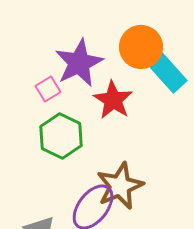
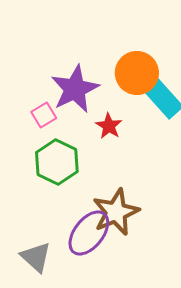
red star: (113, 100) -> (109, 126), size x0.7

